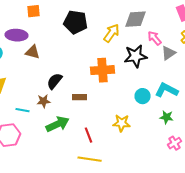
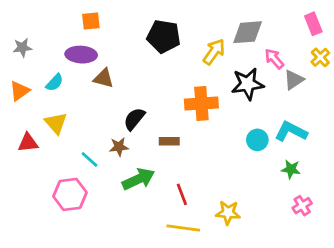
orange square: (34, 11) -> (91, 21), moved
cyan line: (23, 110) -> (90, 159), turned 32
yellow star: (122, 123) -> (228, 213), moved

